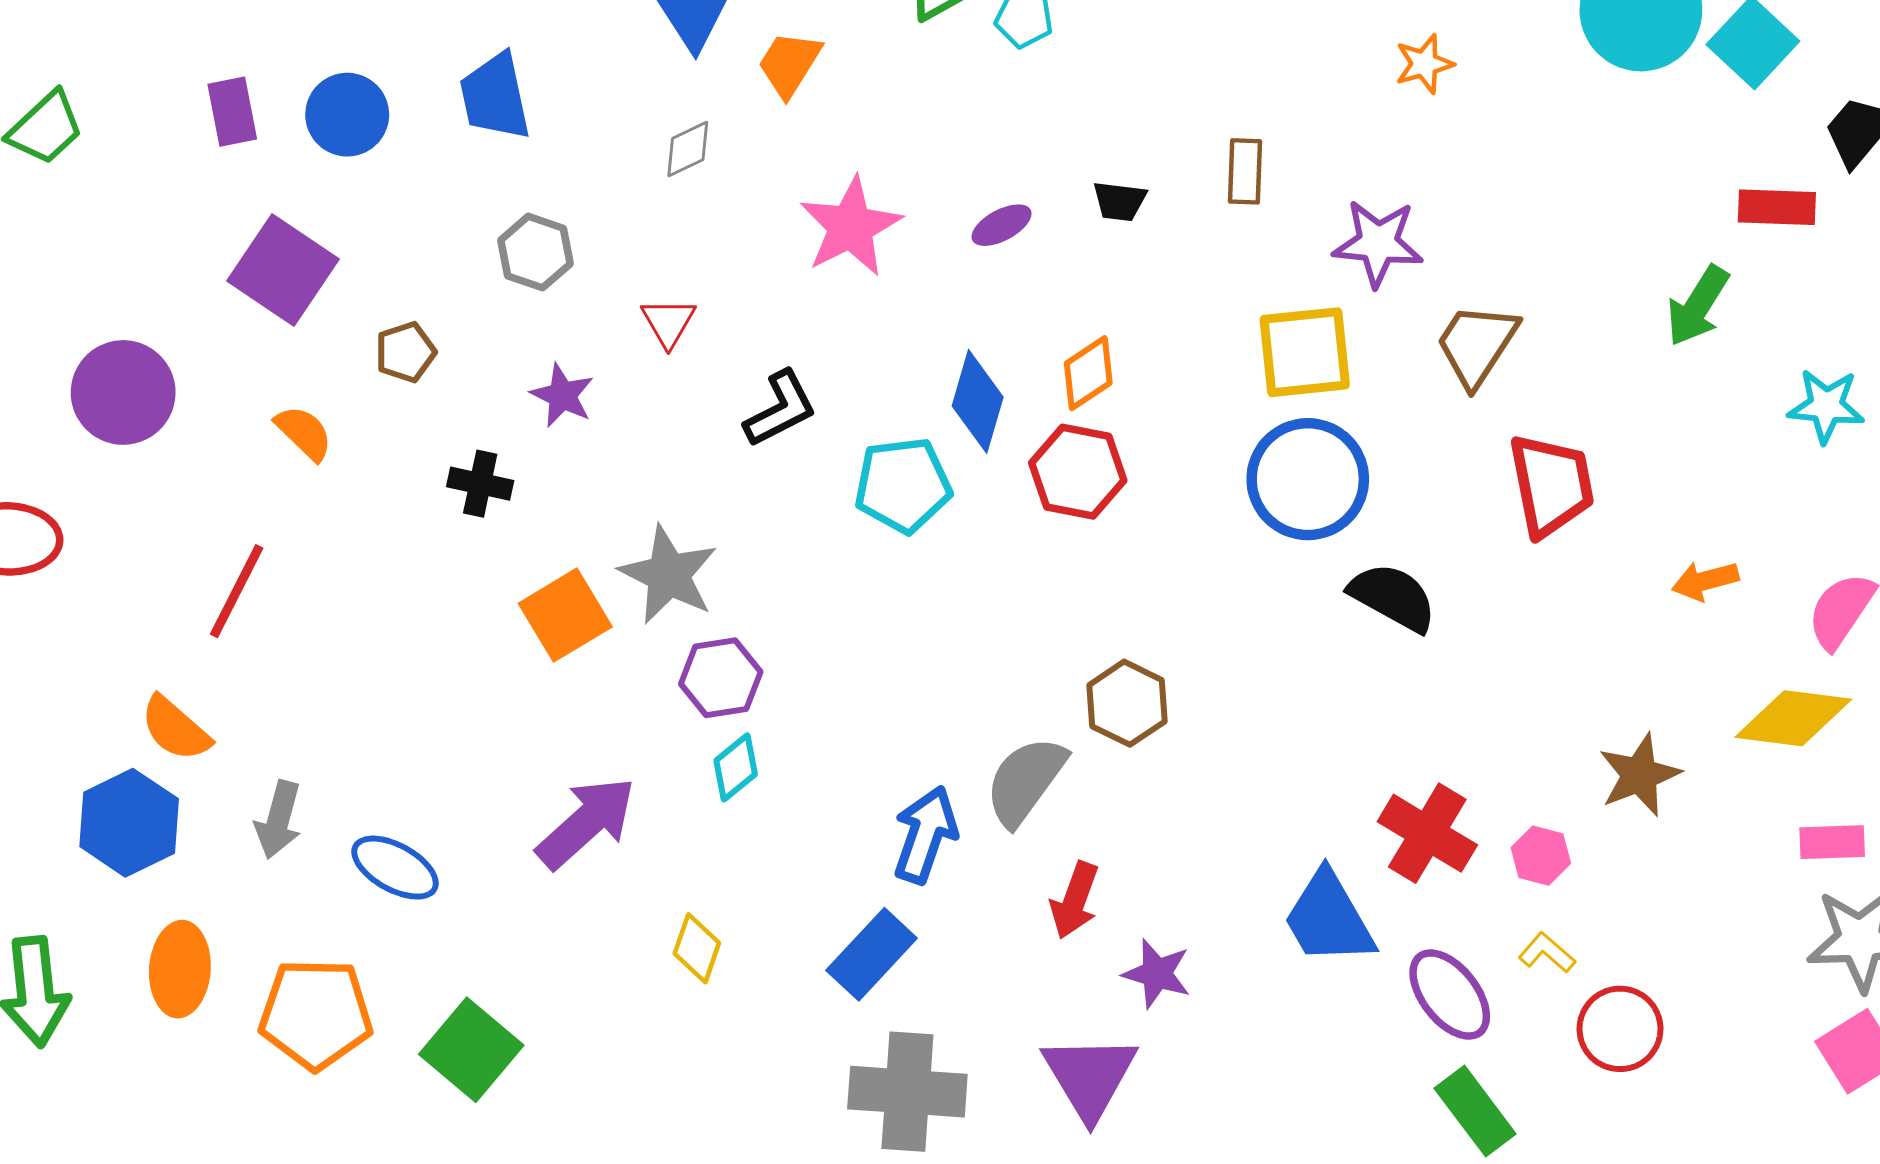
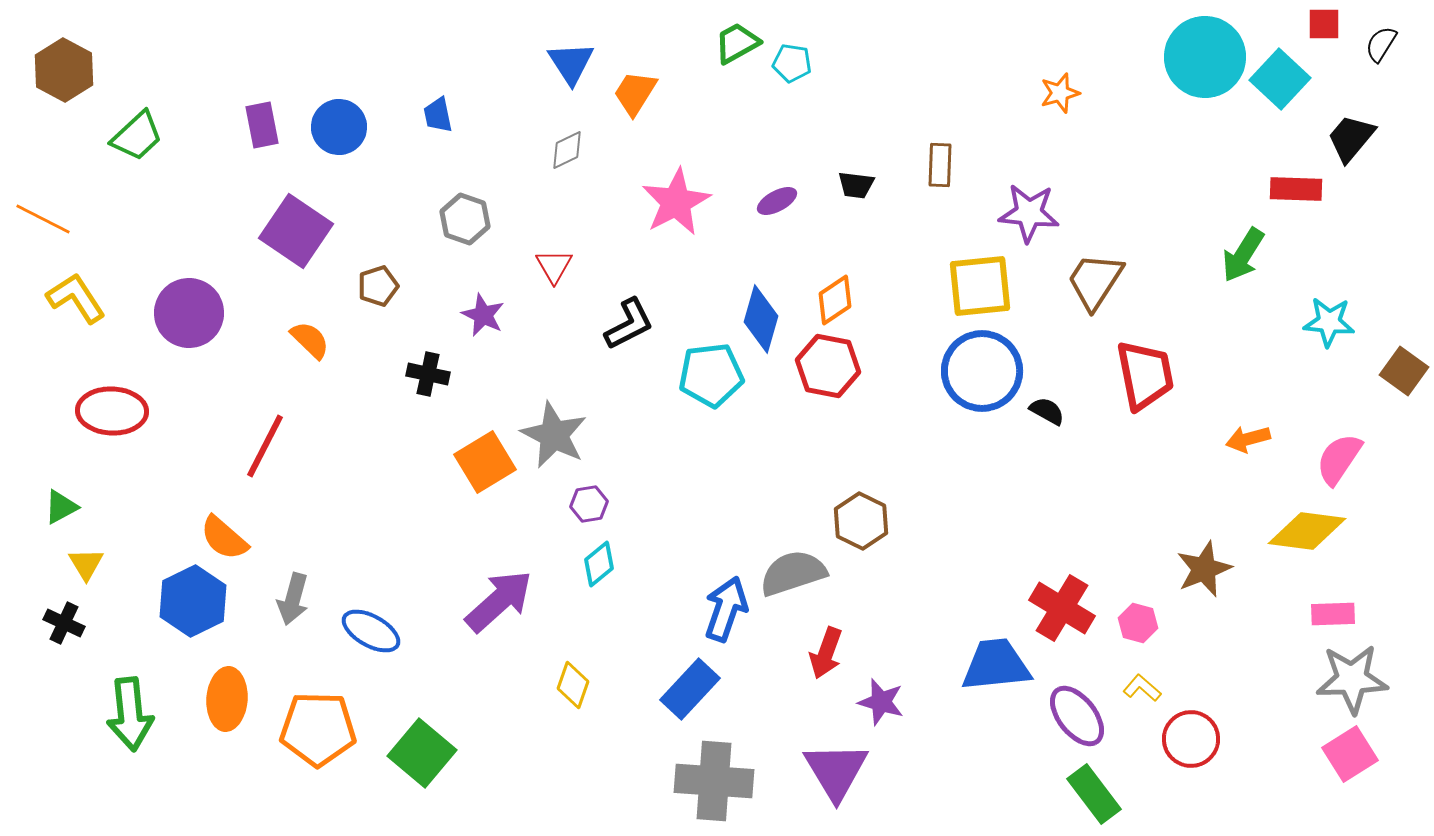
blue trapezoid: (495, 97) -> (438, 115), size x0.6
black semicircle: (1393, 597) -> (1047, 411), moved, size x0.6
purple hexagon: (721, 678) -> (589, 504), size x0.7
gray semicircle: (1025, 781) -> (793, 573), turned 36
blue trapezoid: (1329, 918) -> (996, 665), turned 114

